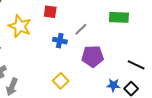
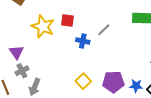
red square: (50, 12) -> (67, 21), moved
purple pentagon: (93, 56) -> (113, 82), moved

